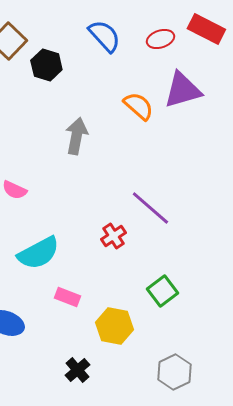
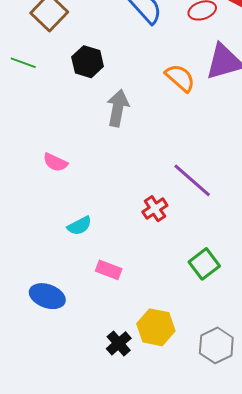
black hexagon: (46, 65) -> (88, 62), moved
cyan semicircle: (38, 253) -> (79, 226), size x0.6
yellow hexagon: (114, 326) -> (156, 327), moved

